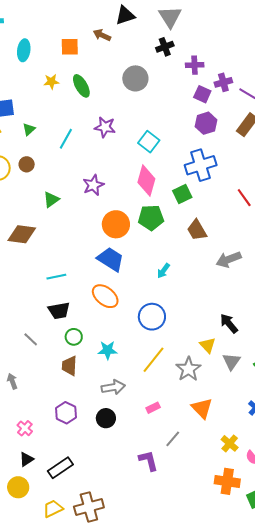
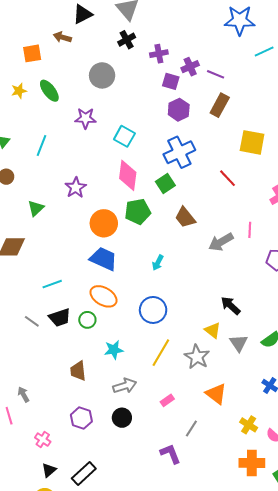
purple star: (105, 127) -> (86, 118), moved
green circle: (74, 337) -> (87, 320), moved
gray line: (31, 339) -> (32, 321), moved

